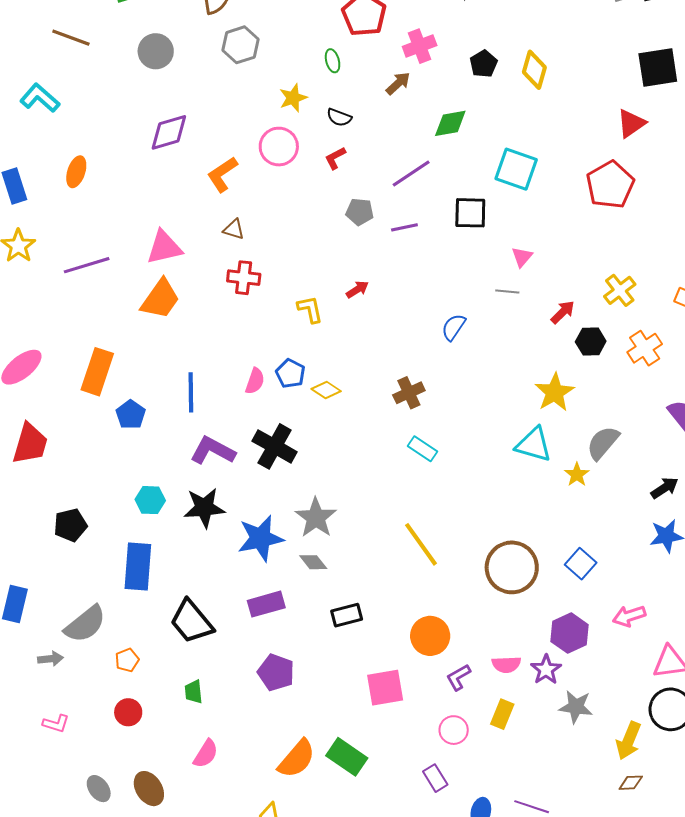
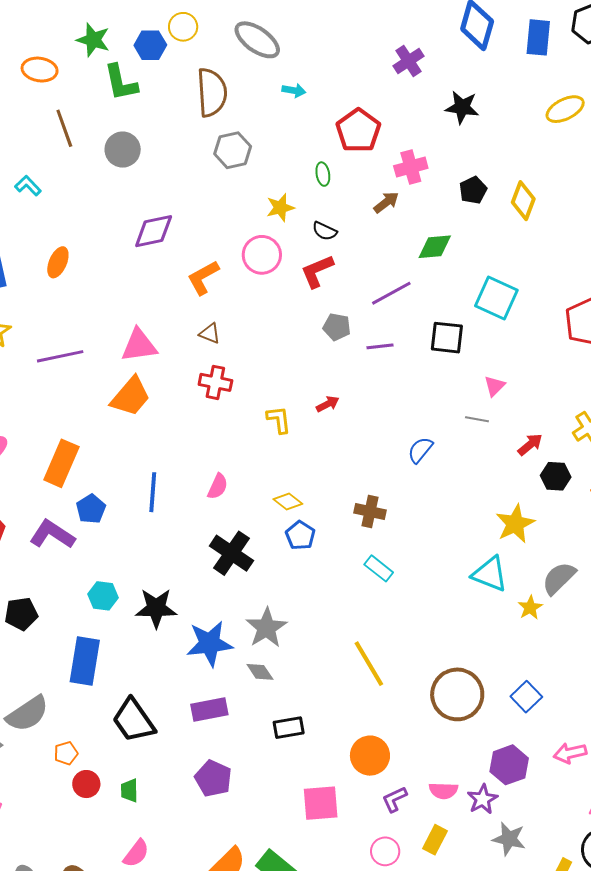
brown line: (71, 38) -> (64, 128), turned 45
gray circle: (156, 51) -> (123, 150), moved
cyan L-shape: (40, 98) -> (28, 186), size x0.7
red L-shape: (335, 158) -> (317, 271), size x1.5
blue pentagon: (290, 373) -> (300, 535), moved
brown cross: (409, 393) -> (370, 512), turned 32
purple L-shape: (213, 451) -> (52, 534), moved
red circle: (128, 712) -> (86, 784), moved

